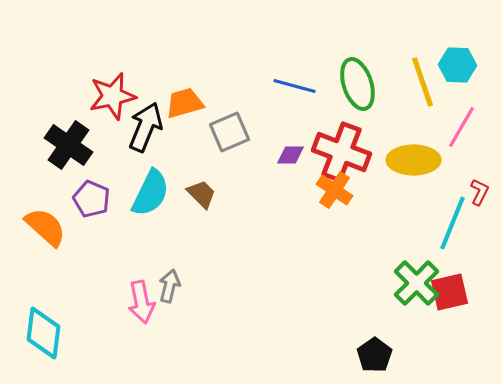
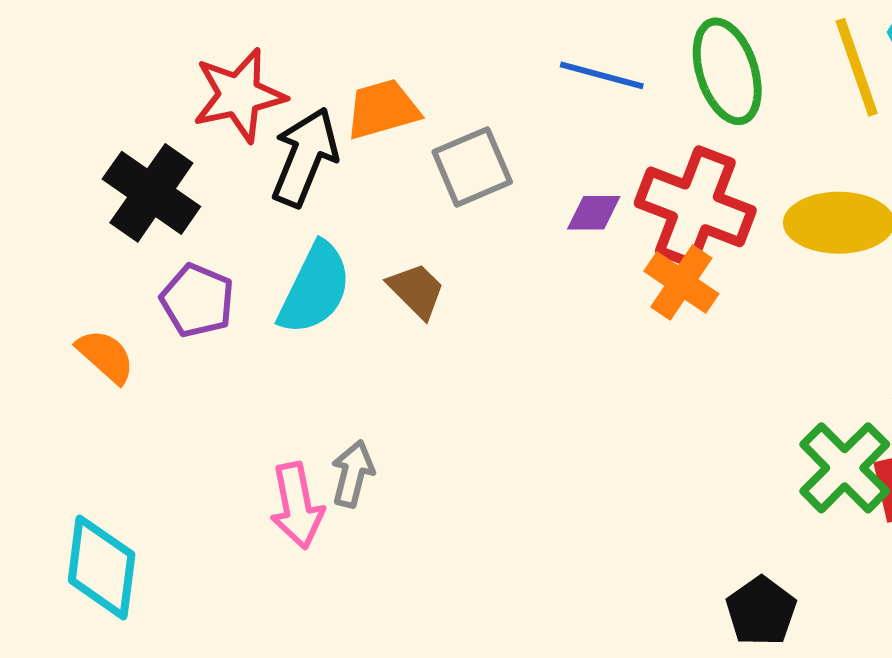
orange semicircle: (46, 227) -> (106, 356), size x0.7

